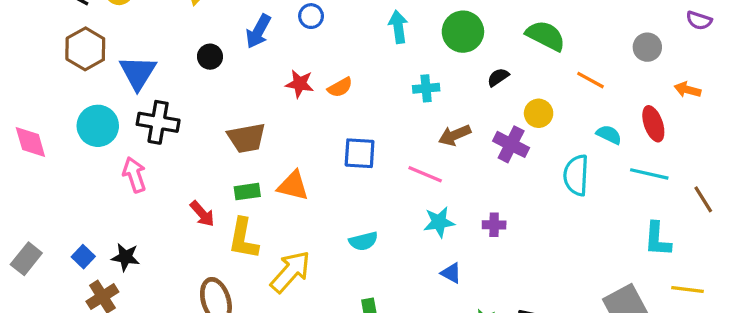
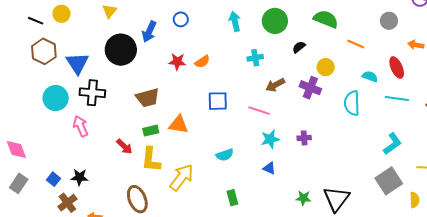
black circle: (210, 57) -> (121, 50), size x2.0
pink diamond: (30, 142) -> (16, 149), moved
cyan L-shape: (657, 239) -> (392, 144), moved, turned -125
blue triangle: (451, 273) -> (269, 168), moved

